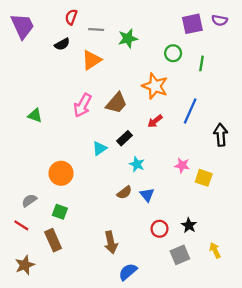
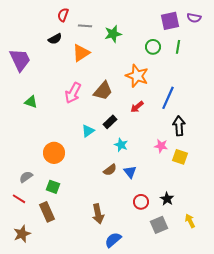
purple trapezoid: (22, 26) -> (20, 60), moved
green line: (201, 63) -> (178, 47), moved
black arrow: (221, 135) -> (179, 126), moved

